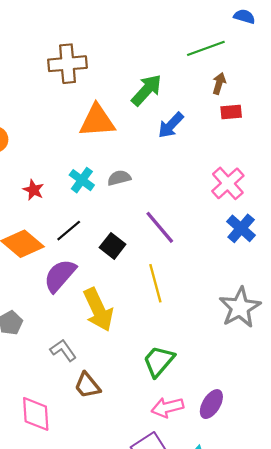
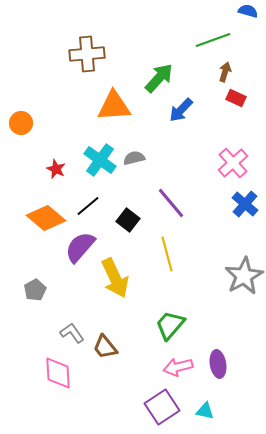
red rectangle: (231, 112) -> (236, 98), turned 30
cyan cross: (82, 180) -> (100, 160), size x1.4
gray L-shape: (63, 350) -> (72, 333), moved
purple ellipse: (211, 404) -> (218, 364), turned -40

